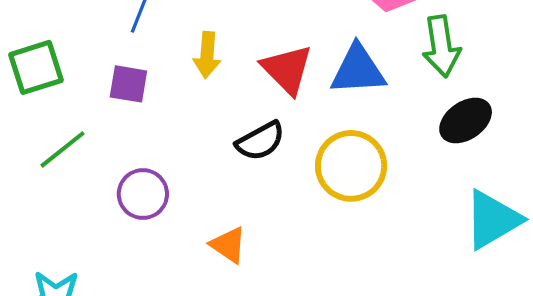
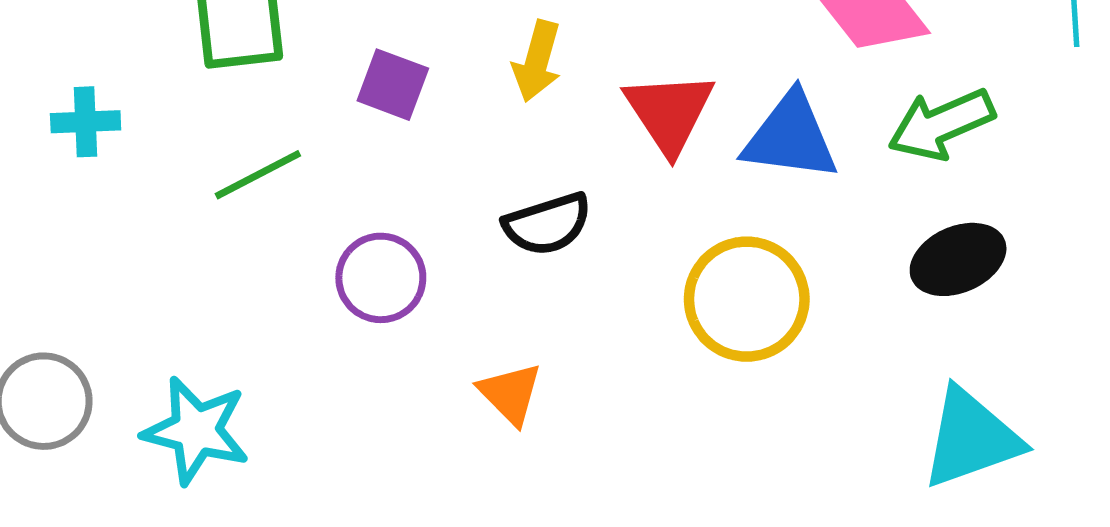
green arrow: (441, 46) -> (941, 124), turned 64
black semicircle: (260, 141) -> (547, 224), moved

